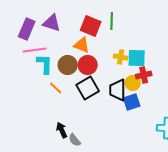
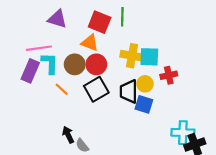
purple rectangle: (27, 29) -> (30, 71), moved
yellow cross: (121, 57) -> (132, 56), size x1.5
red cross: (144, 75) -> (169, 75), moved
blue square: (132, 102) -> (144, 104), turned 36

